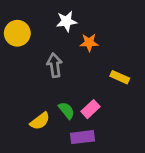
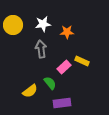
white star: (67, 21) -> (43, 24), moved
yellow rectangle: (120, 77) -> (82, 61), moved
pink rectangle: (90, 109) -> (64, 67), moved

